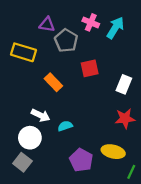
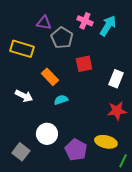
white arrow: (41, 115) -> (24, 96), moved
cyan semicircle: (65, 126) -> (61, 100), moved
white circle: (30, 138) -> (47, 134), moved

